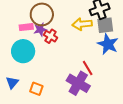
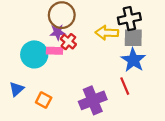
pink rectangle: (26, 27) -> (55, 51), moved
red line: (88, 68) -> (125, 86), moved
purple cross: (78, 83) -> (93, 100), turned 30

